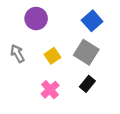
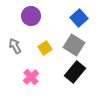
black rectangle: (87, 84) -> (75, 72), size x1.5
pink cross: (50, 90) -> (31, 77), moved

